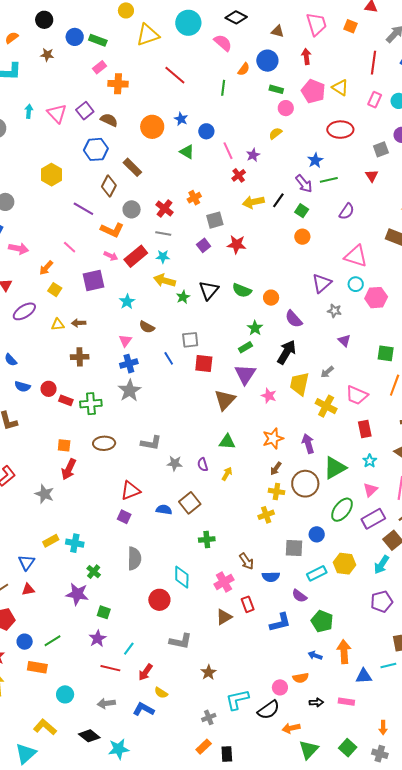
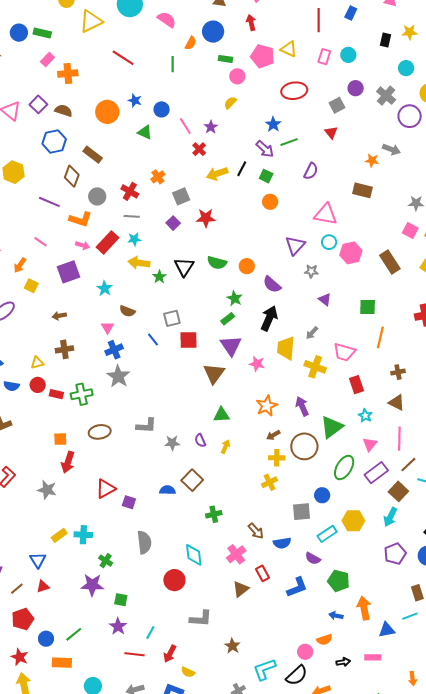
yellow triangle: (58, 325) -> (37, 363), moved
brown arrow: (276, 468) -> (273, 435), turned 32
red triangle: (130, 491) -> (106, 489), moved

